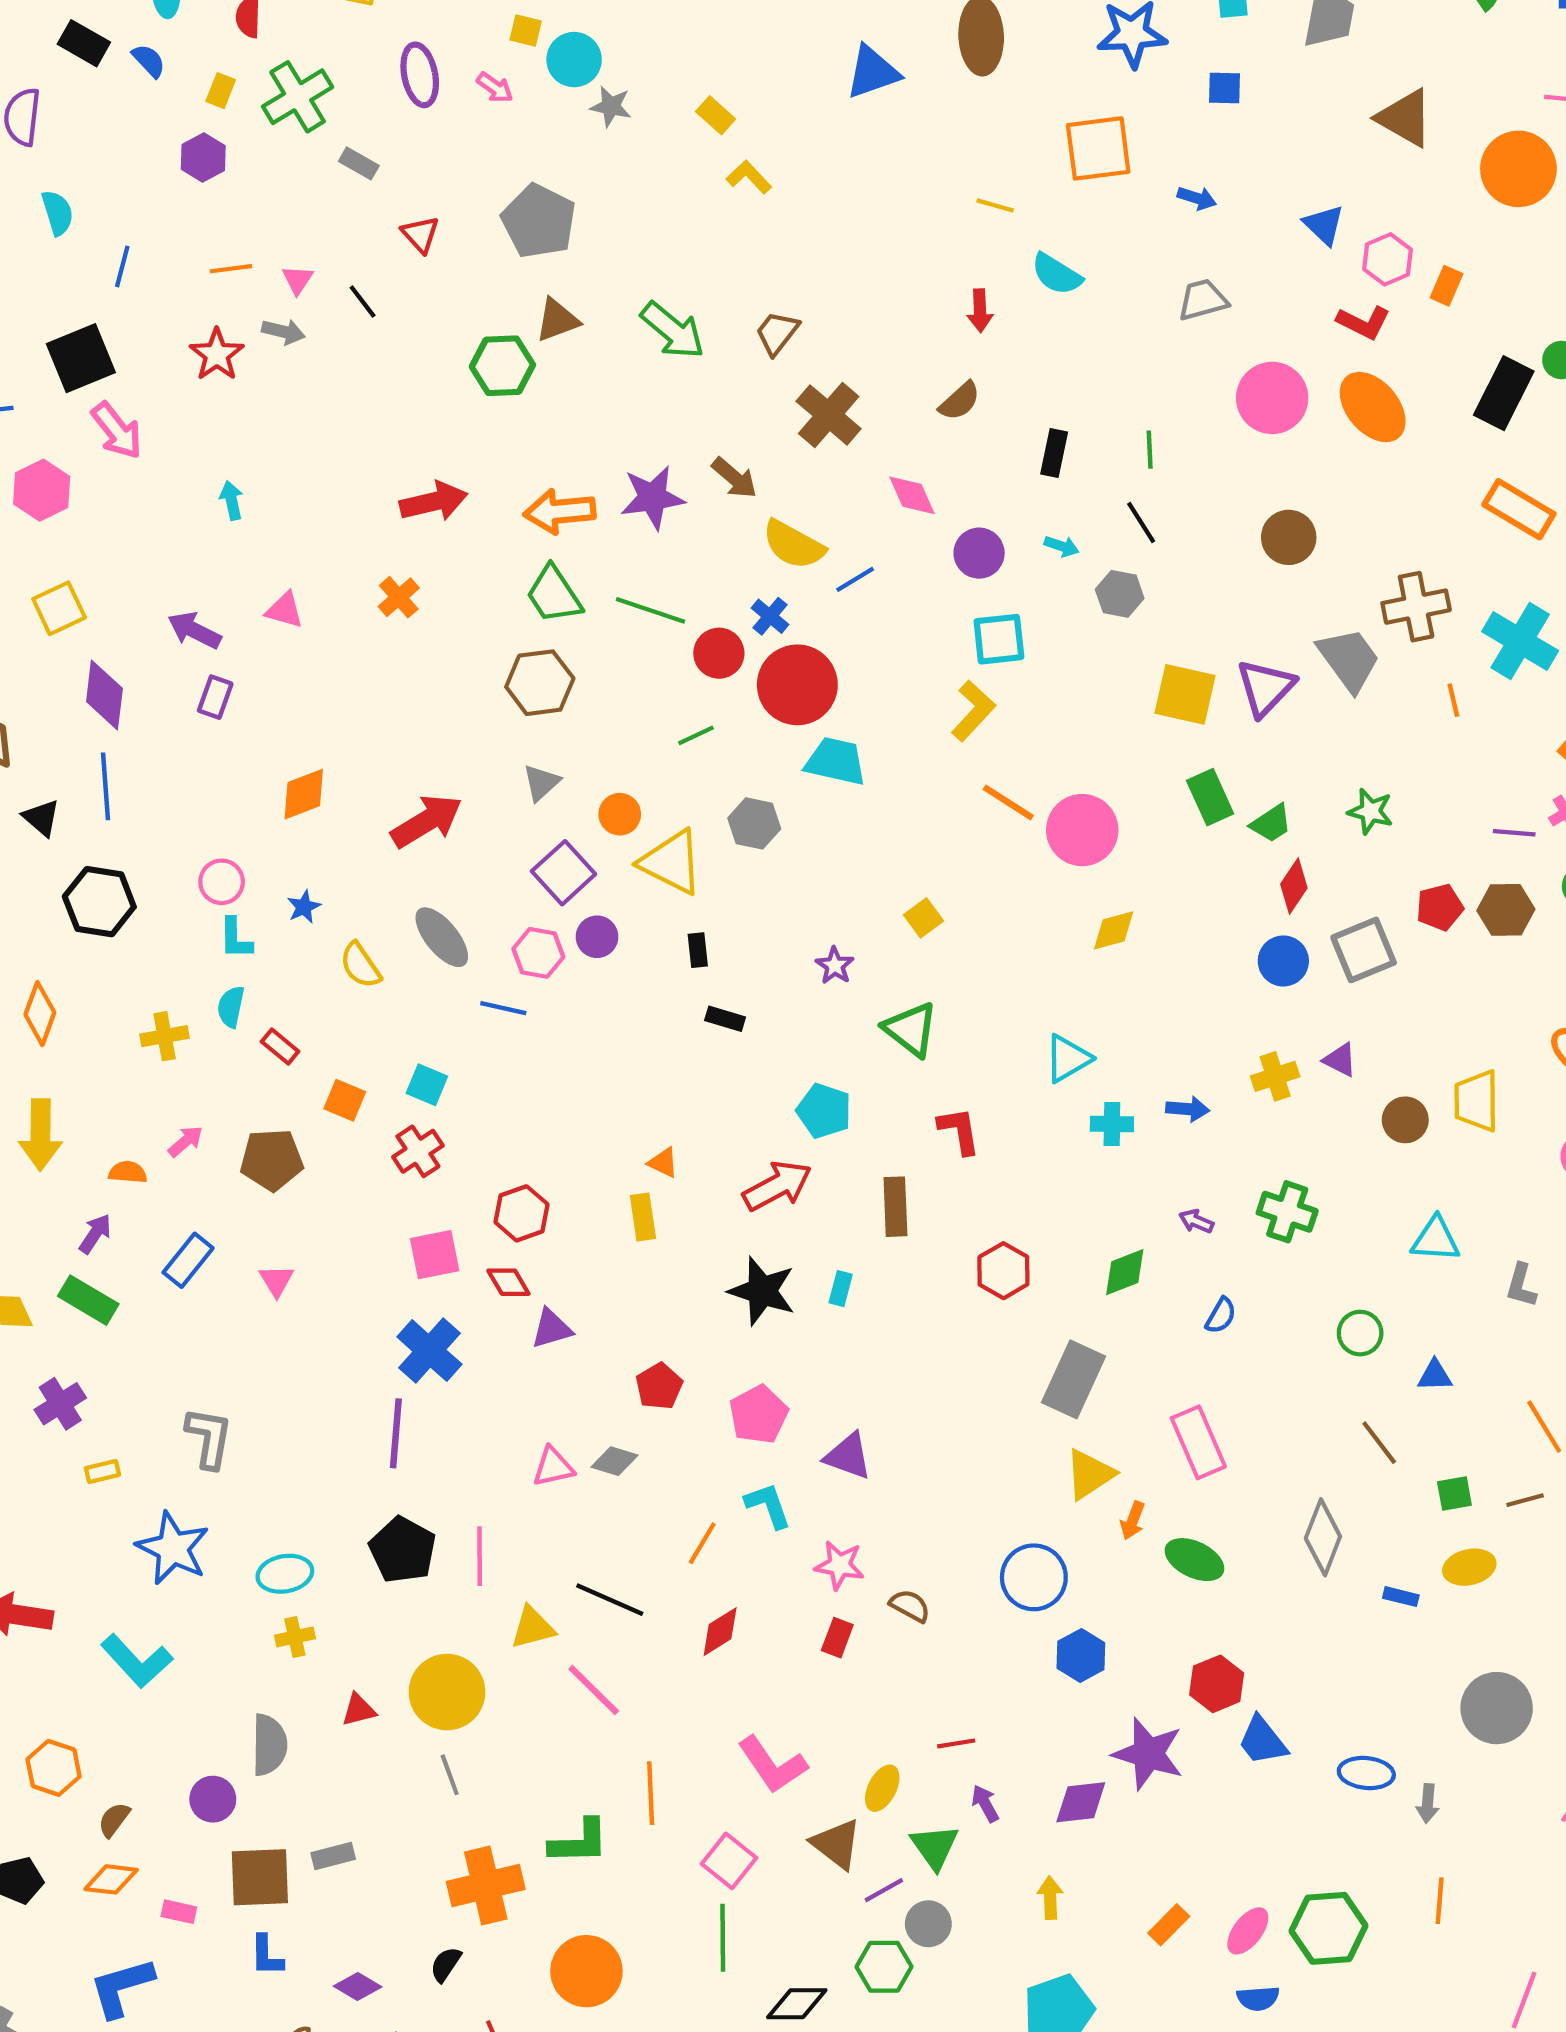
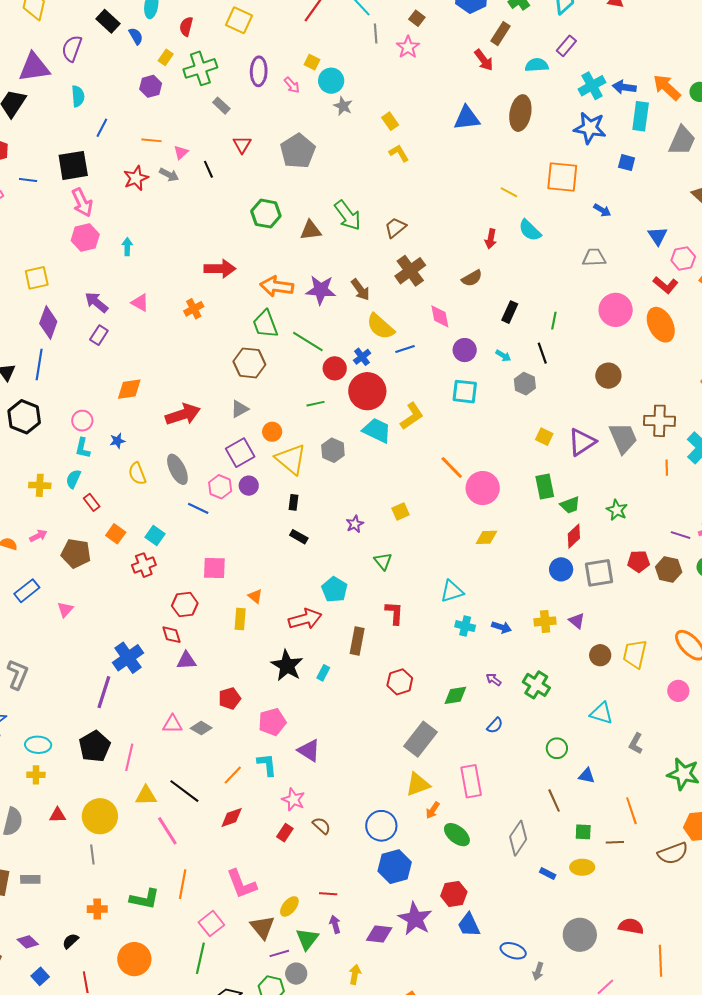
brown triangle: (557, 320) -> (311, 230), moved
pink hexagon: (42, 490) -> (85, 237), moved
yellow square: (1185, 694) -> (544, 437), size x0.6
yellow L-shape: (973, 711) -> (412, 416), moved
green triangle: (911, 1029) -> (383, 561), size x0.7
pink square: (435, 1255) -> (214, 568), moved
blue hexagon: (1081, 1655) -> (395, 867), size x1.4
orange cross: (486, 1885) -> (97, 909), size x0.6

